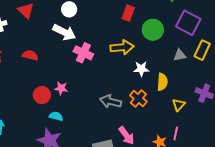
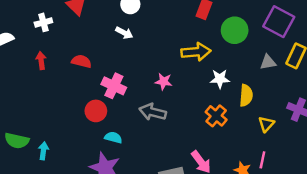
white arrow: (64, 32) -> (124, 33), size x0.6
pink cross: (83, 53) -> (114, 86), moved
pink star: (61, 88) -> (164, 82), moved
gray arrow: (111, 101) -> (153, 112), moved

